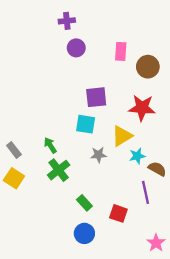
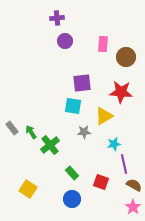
green arrow: (50, 145) -> (31, 132), moved
cyan star: (137, 156) -> (114, 144), moved
brown semicircle: (157, 169) -> (134, 185), moved
yellow square: (14, 178) -> (28, 189), moved

